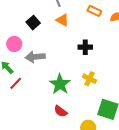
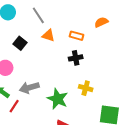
orange rectangle: (94, 11) -> (76, 36), moved
gray arrow: (35, 57) -> (29, 88), moved

